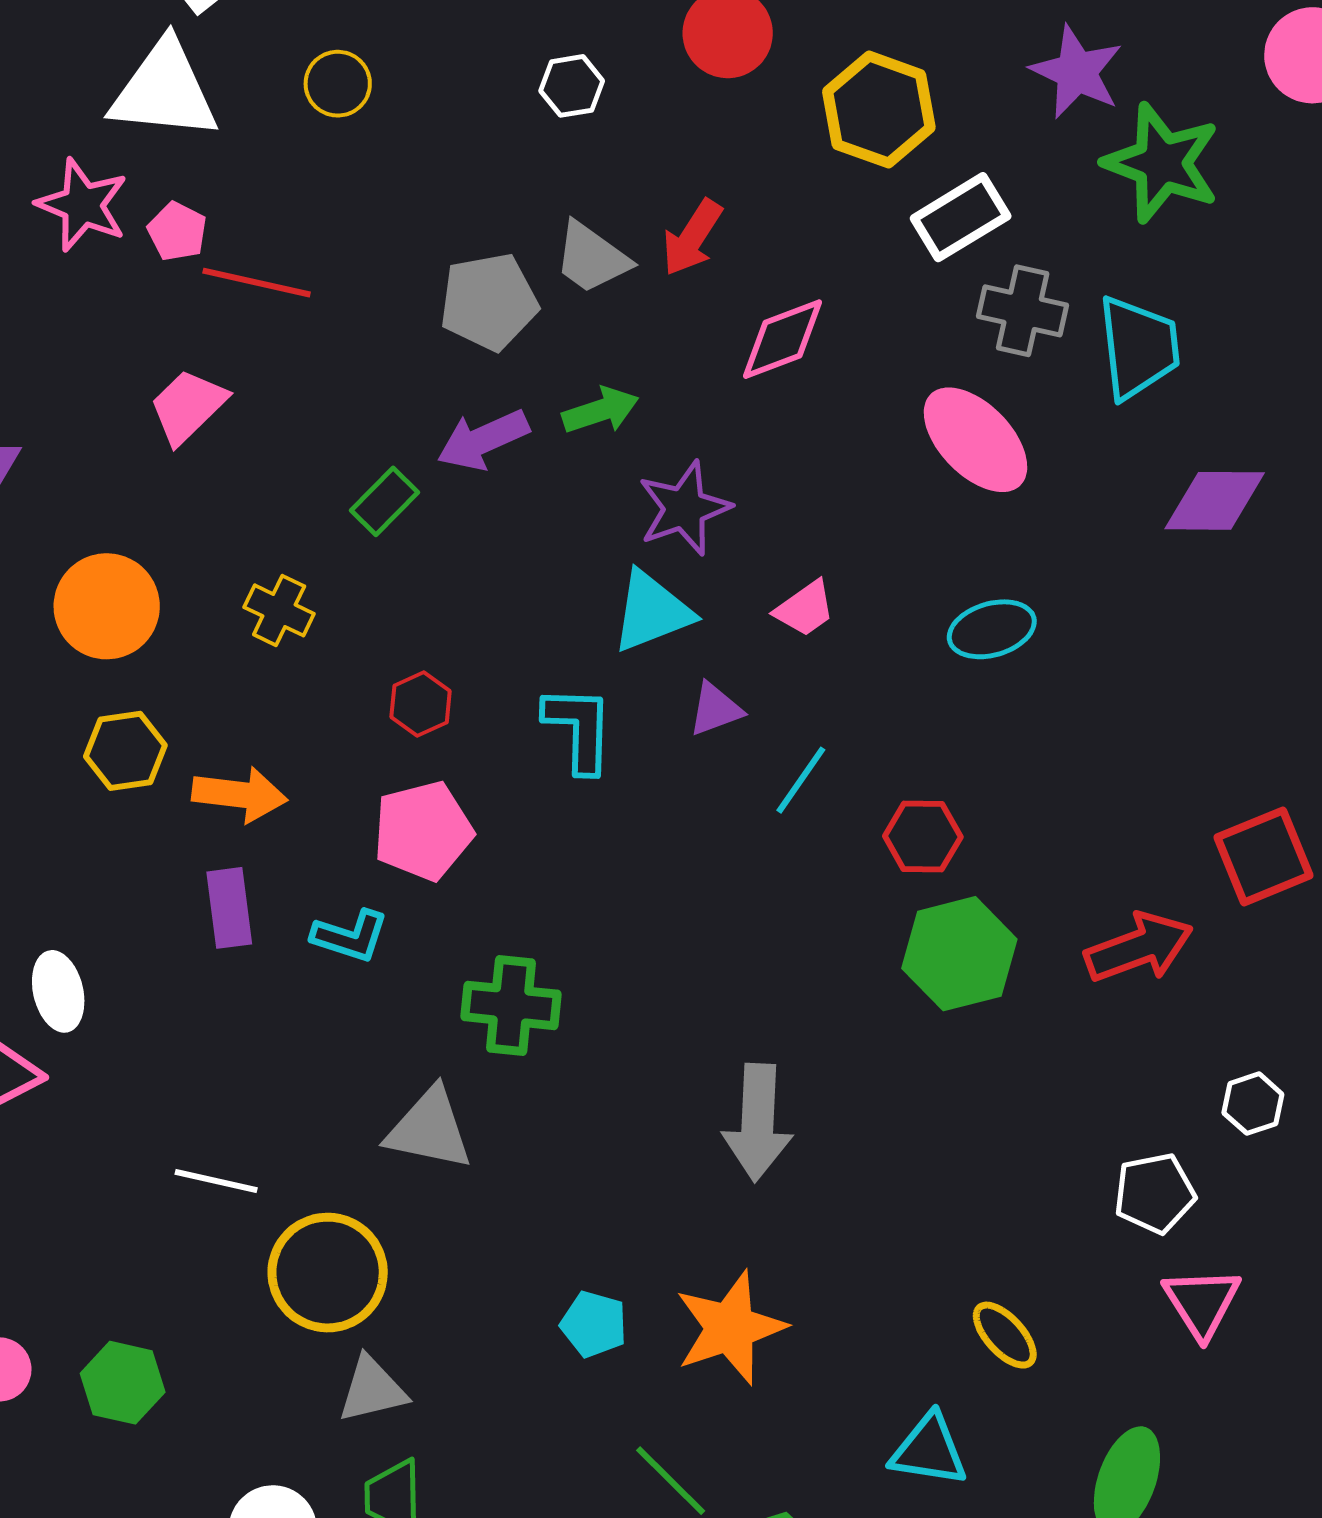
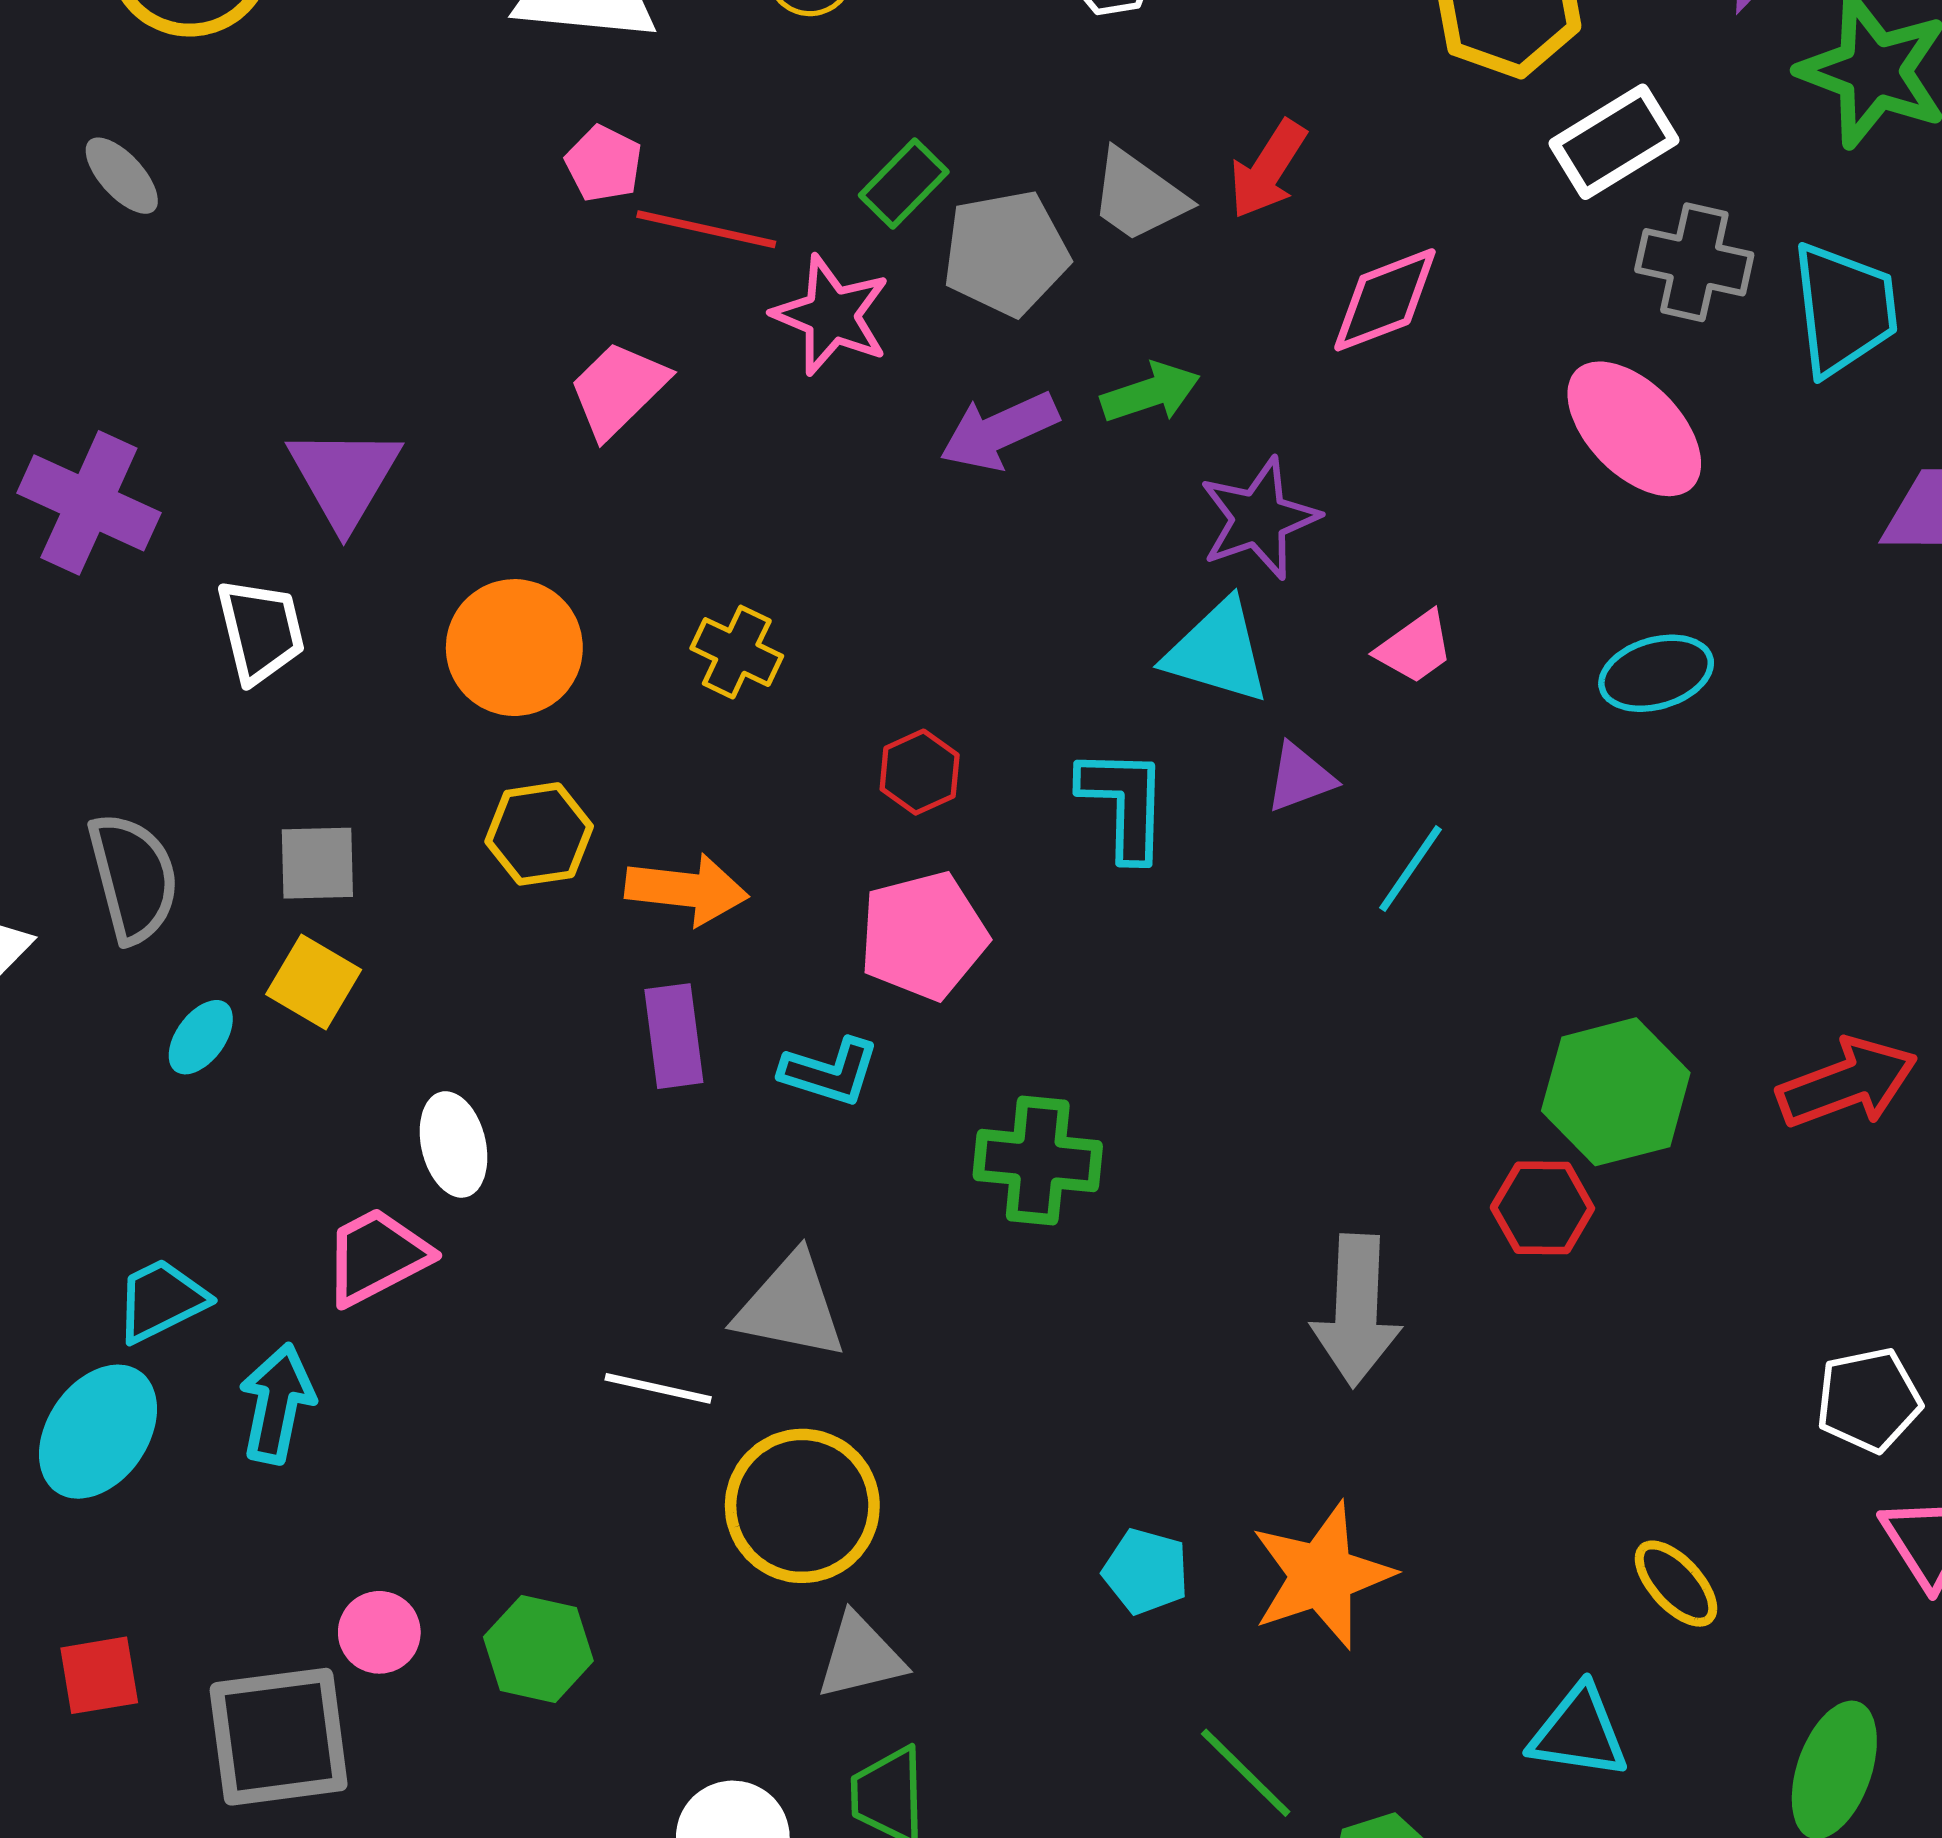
pink star: (82, 205) -> (831, 315), moved
green rectangle: (384, 501) -> (904, 184), moved
cyan triangle: (652, 611) -> (1218, 652), turned 38
red hexagon: (923, 836) -> (1542, 1208), moved
gray triangle: (429, 1129) -> (790, 1306), moved

